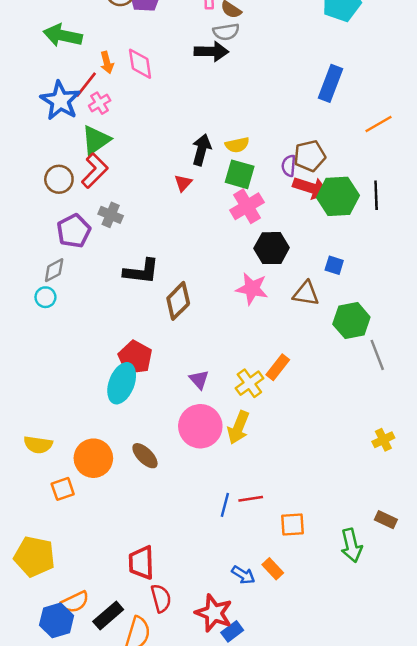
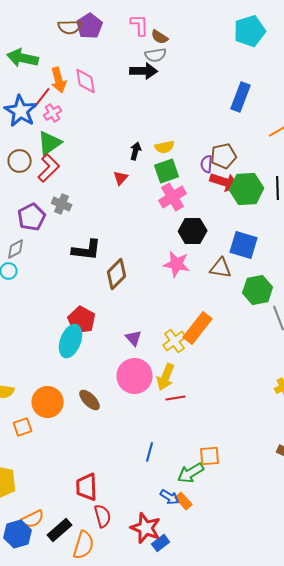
orange arrow: (107, 63) -> (59, 80), size x1.4
black arrow: (202, 150) -> (136, 151), size x0.7
green square: (240, 174) -> (167, 171), turned -35
brown circle: (59, 179) -> (20, 161), moved
blue square: (334, 265) -> (244, 245), size x1.8
orange rectangle: (278, 367) -> (198, 328), size x1.5
red line: (251, 499) -> (176, 398), moved
blue line: (225, 505) -> (150, 452), moved
green arrow: (351, 545) -> (191, 473), moved, turned 72
orange rectangle: (273, 569) -> (184, 501), moved

